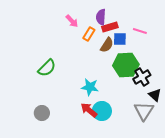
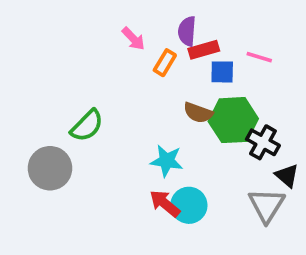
brown semicircle: (107, 45) -> (198, 113), moved, turned 77
black cross: (142, 77) -> (263, 142), turned -30
gray circle: (42, 113) -> (50, 168), moved, size x1.5

